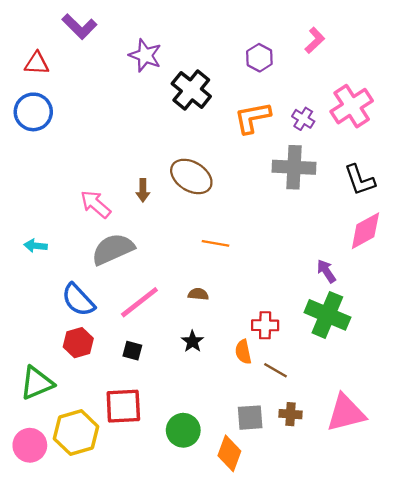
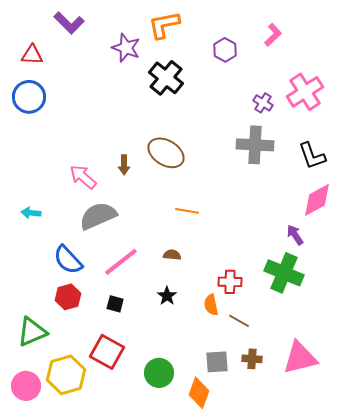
orange L-shape: (252, 118) -> (164, 25), moved
purple arrow: (326, 271) -> (295, 235), moved
red square: (123, 406) -> (107, 352), turned 32

